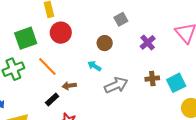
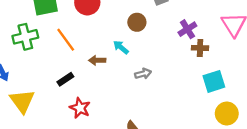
brown cross: (152, 79) -> (200, 48), moved
gray arrow: (116, 85) -> (143, 74), size x0.6
brown arrow: (69, 86) -> (97, 60), moved

